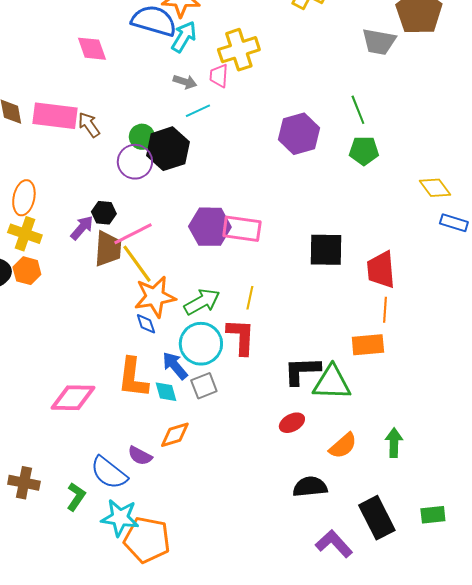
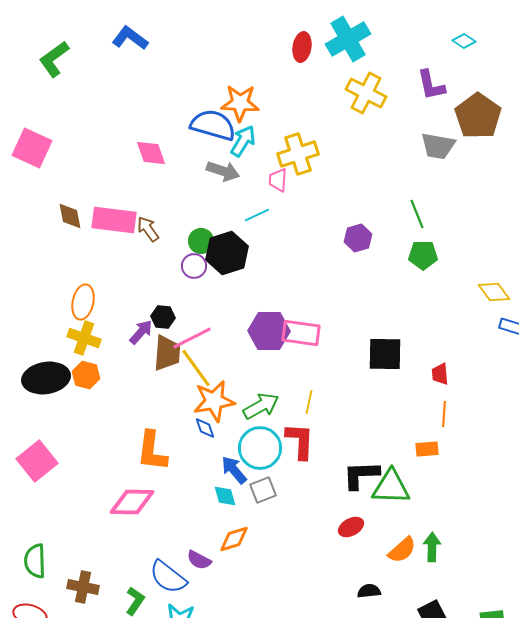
gray arrow: (185, 82) -> (223, 171), moved, size x1.4
purple hexagon: (299, 134) -> (358, 238), size x0.7
purple circle: (135, 162) -> (194, 266), size x0.7
red trapezoid: (381, 270) -> (440, 374), size x0.6
orange rectangle: (368, 345) -> (427, 449), size x0.7
orange L-shape: (133, 378) -> (152, 451), moved
green arrow: (394, 443) -> (432, 547), moved
black semicircle: (310, 487) -> (369, 591), size x0.7

